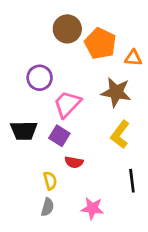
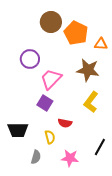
black trapezoid: (24, 131) -> (18, 130), moved
red semicircle: (74, 162) -> (65, 123), moved
yellow semicircle: (50, 181) -> (50, 137), moved
black line: (132, 181) -> (100, 147), moved, turned 36

